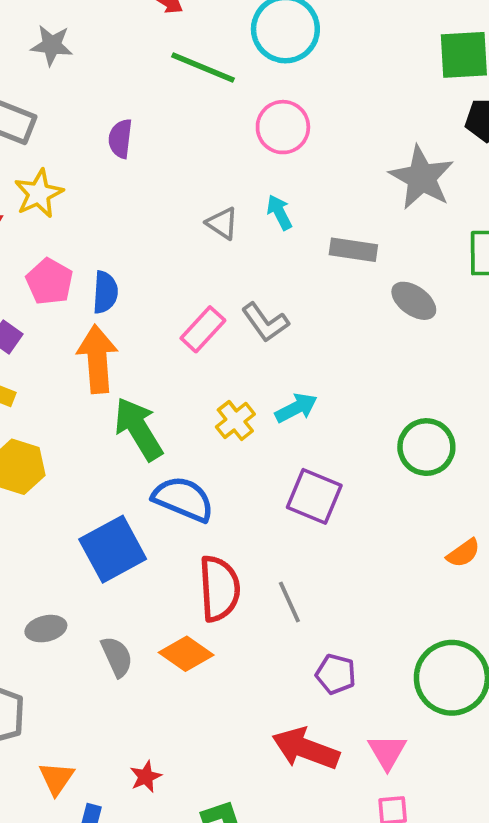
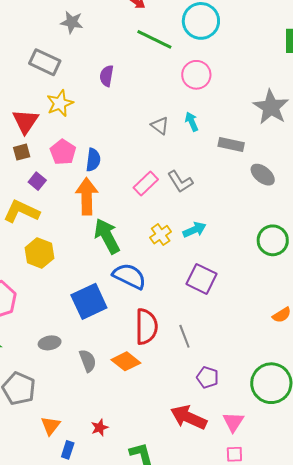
green circle: (426, 447) -> (273, 240), moved

